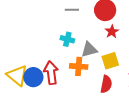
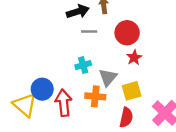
cyan cross: (67, 39) -> (83, 65), turned -32
gray triangle: (89, 49) -> (108, 77), turned -36
blue circle: (33, 77) -> (42, 89), moved

